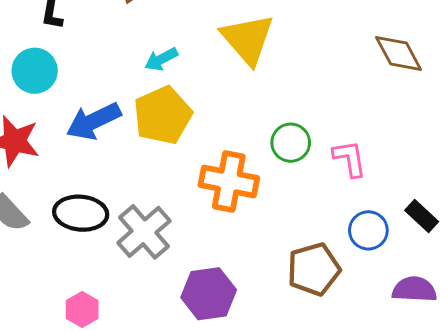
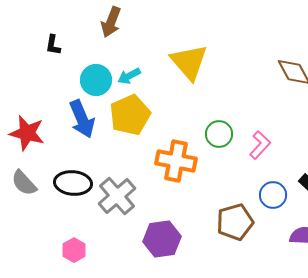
cyan circle: (35, 71) -> (96, 80), moved
blue arrow: (94, 121) -> (82, 119), turned -87
pink L-shape: (350, 158) -> (260, 145), turned 52

